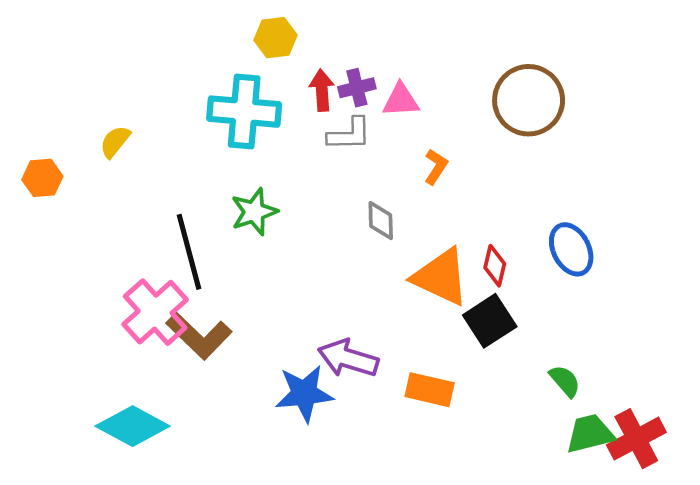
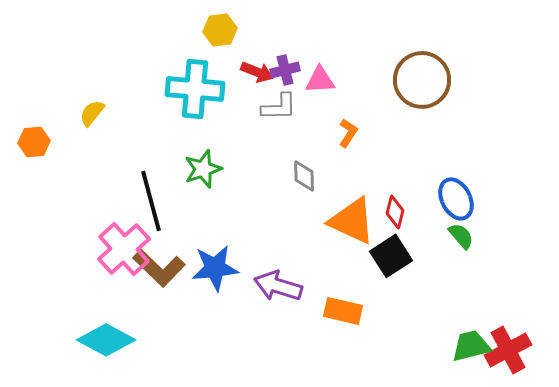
red arrow: (322, 90) -> (257, 72), turned 116
green semicircle: (565, 381) -> (461, 236), moved
blue star: (304, 393) -> (215, 268), moved

